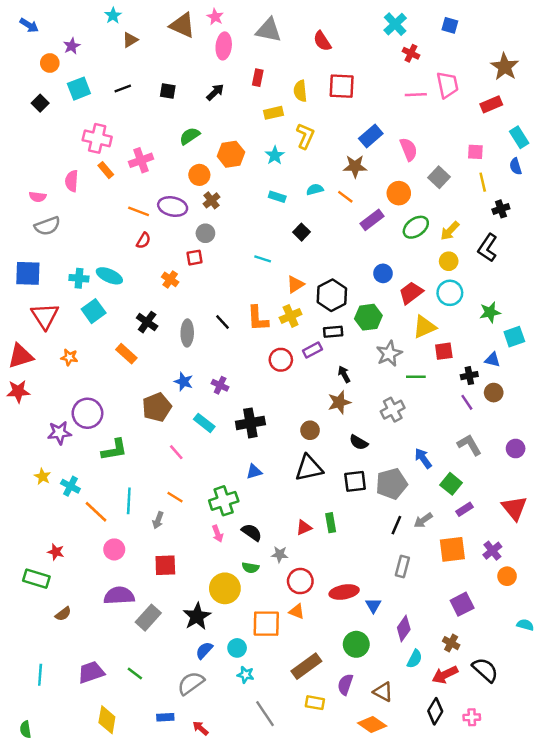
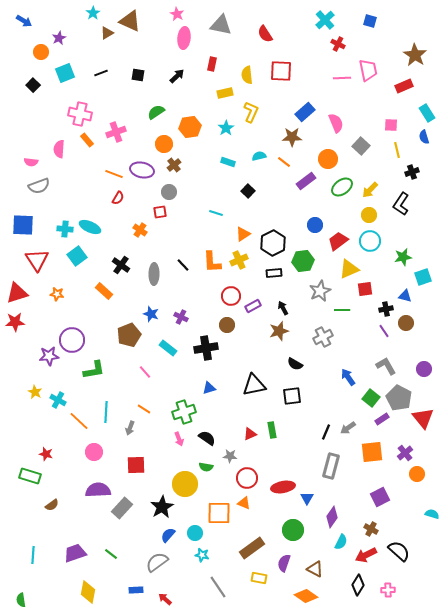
brown triangle: (182, 25) -> (130, 21), moved
purple rectangle: (312, 350) -> (253, 306), moved
brown circle: (310, 430) -> (227, 325), moved
gray pentagon: (392, 484) -> (399, 398), moved, turned -30
gray rectangle: (402, 566) -> (331, 466), size x1.4

